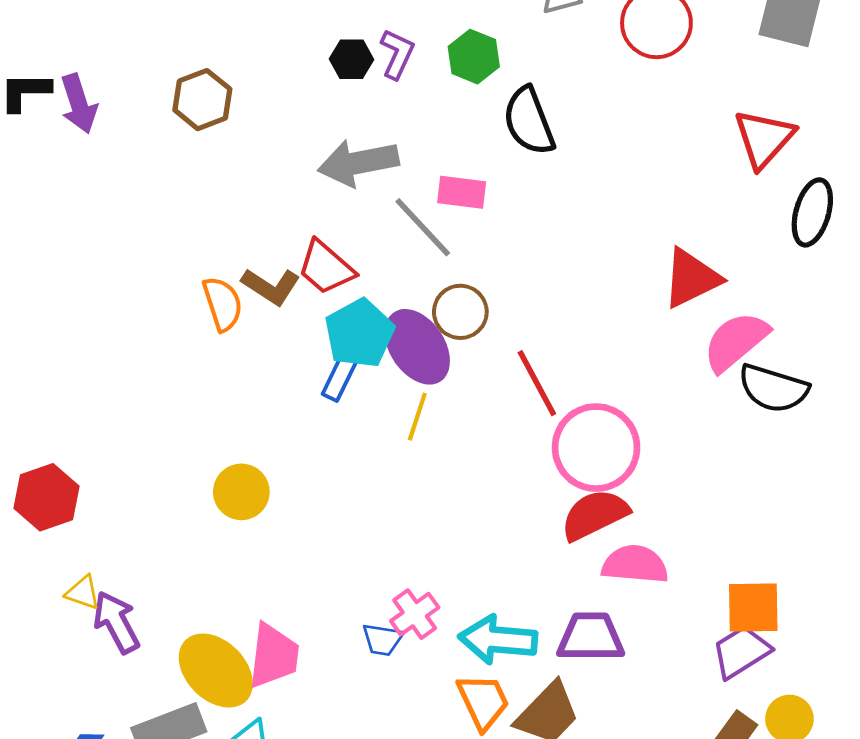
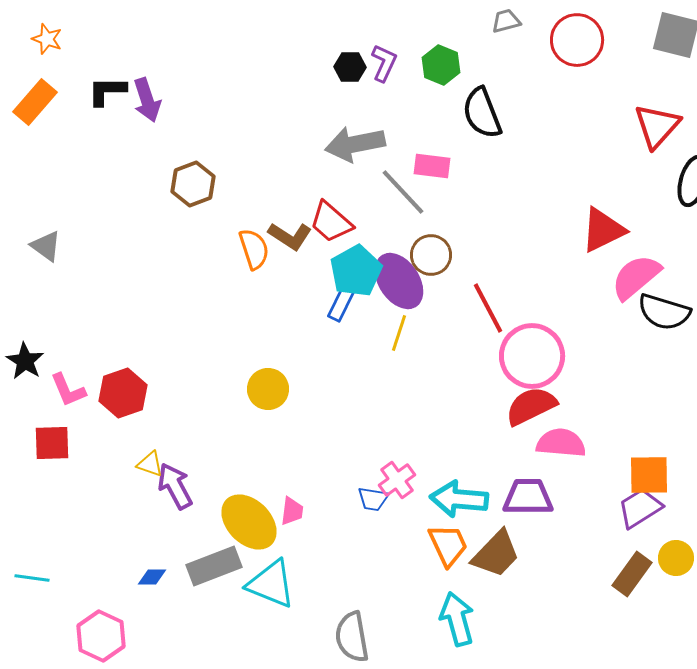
brown hexagon: (202, 100) -> (193, 184), moved
pink trapezoid: (274, 656) -> (292, 511), size x0.6

